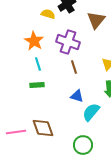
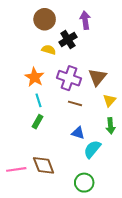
brown triangle: (96, 20) -> (97, 77), moved
brown line: (74, 67) -> (75, 103), turned -56
green rectangle: (37, 85) -> (37, 122), turned -56

